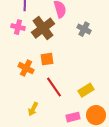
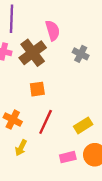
orange cross: (26, 68) -> (13, 120), moved
red line: (54, 87) -> (46, 122), turned 60

